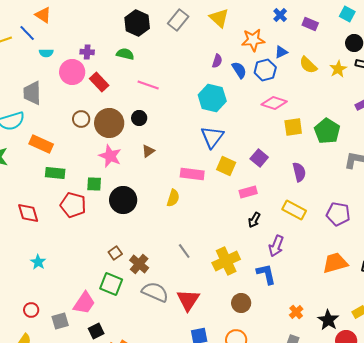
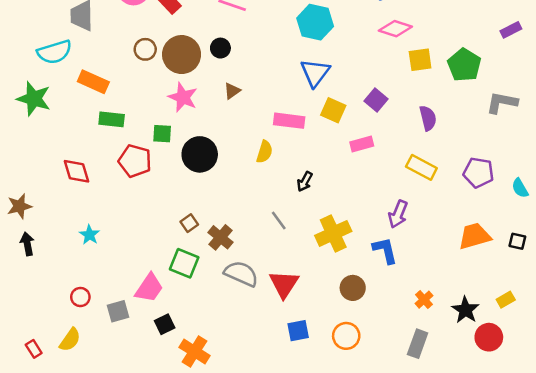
black arrow: (254, 220) -> (305, 182), moved

